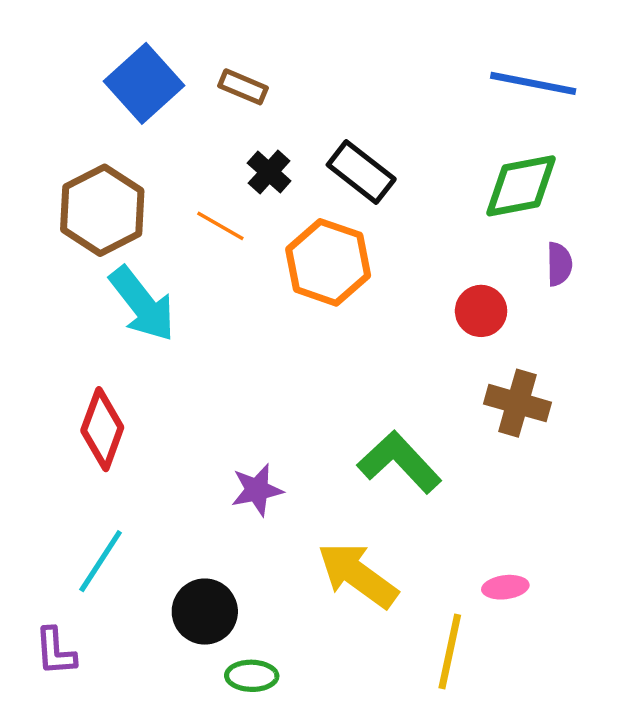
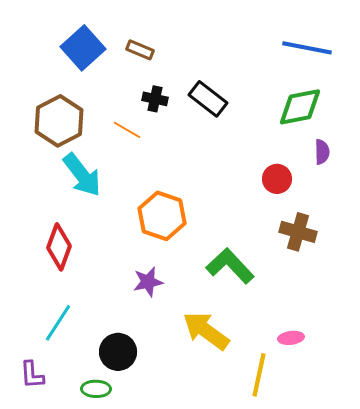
black cross: (269, 172) -> (155, 99), turned -30
orange hexagon: (328, 262) -> (162, 216), moved
green ellipse: (252, 676) -> (96, 389), moved

